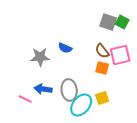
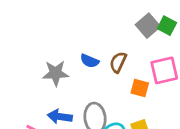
gray square: (108, 22) -> (148, 26), turned 30
brown semicircle: (102, 51) -> (118, 62), moved, turned 63

